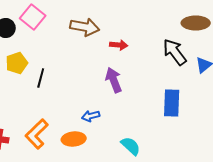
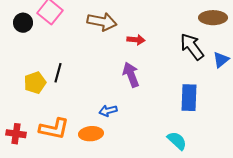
yellow pentagon: (17, 63) -> (35, 83), moved
orange L-shape: (37, 134) -> (54, 129), turned -124
cyan semicircle: (131, 146) -> (177, 141), moved

